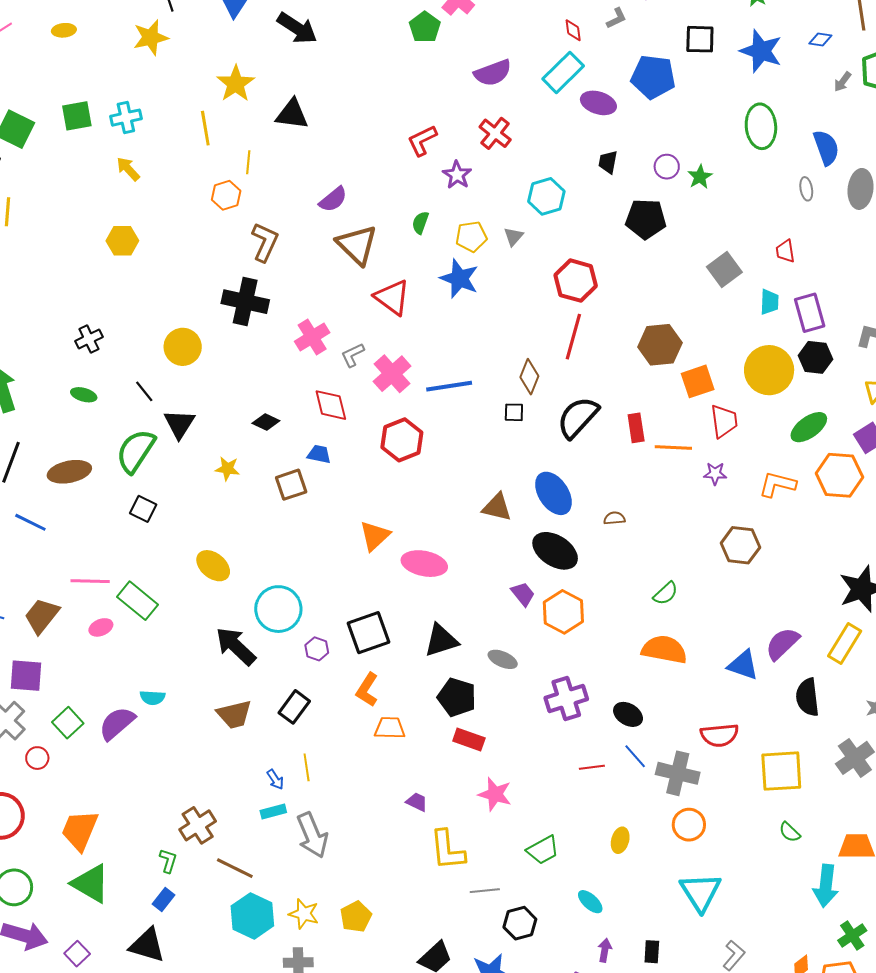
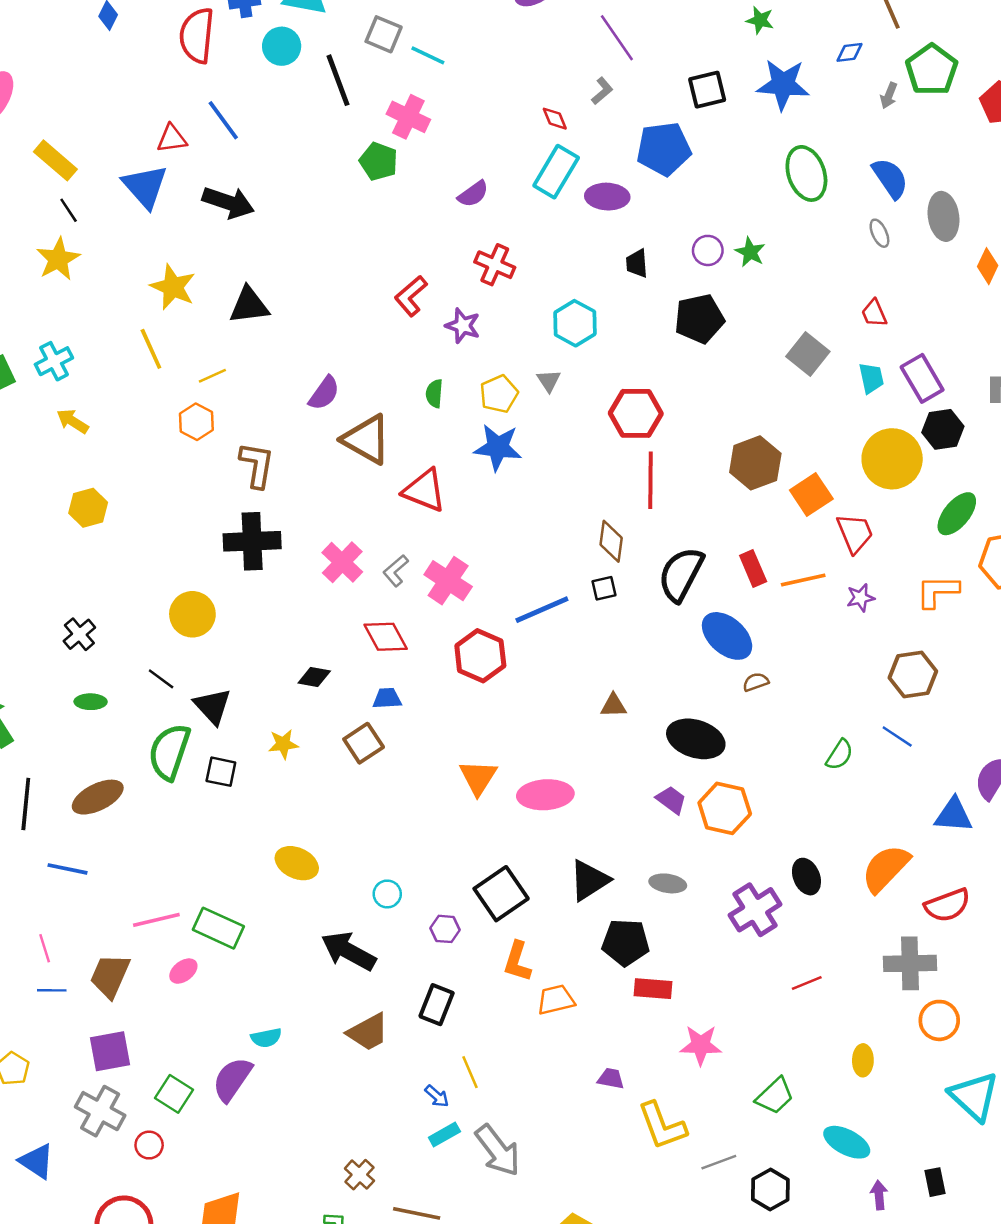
purple semicircle: (493, 73) -> (473, 194), size x0.7
yellow line: (248, 162) -> (212, 376), turned 75
blue line: (449, 386) -> (542, 610), moved
blue ellipse: (553, 493) -> (727, 636), moved
brown triangle: (497, 507) -> (614, 705), size x0.7
black square: (143, 509) -> (221, 772), moved
cyan circle: (278, 609) -> (387, 894), size x0.5
orange semicircle: (664, 650) -> (886, 868), moved, turned -42
black ellipse: (628, 714) -> (806, 877), moved, turned 52
blue line: (635, 756) -> (897, 737), moved
brown cross: (198, 825) -> (359, 1175), size x0.7
cyan ellipse: (590, 902) -> (847, 1142), size x1.4

